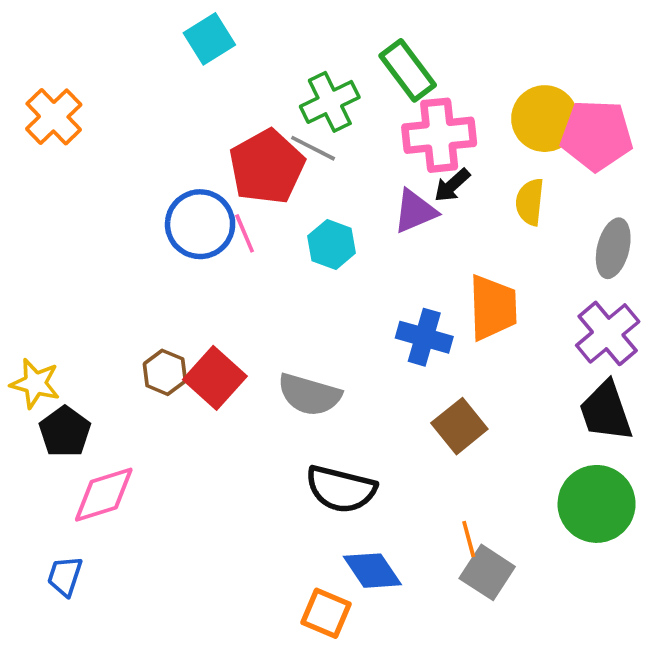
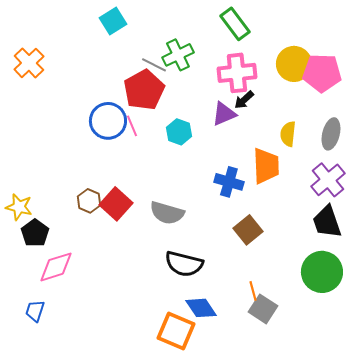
green rectangle: (408, 70) -> (235, 24), moved
gray line: (313, 148) -> (154, 65), moved
yellow semicircle: (530, 202) -> (288, 134), moved
orange square: (326, 613) -> (176, 331), size x1.4

